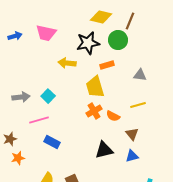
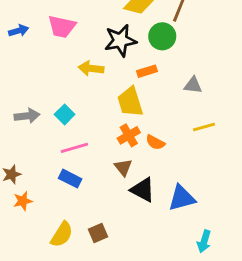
yellow line: (138, 105) -> (204, 127), moved
pink line: (39, 120) -> (74, 148), moved
brown triangle: (132, 134) -> (123, 167), moved
black triangle: (104, 150) -> (143, 190), turned 42
blue triangle: (132, 156) -> (182, 198), size x1.5

